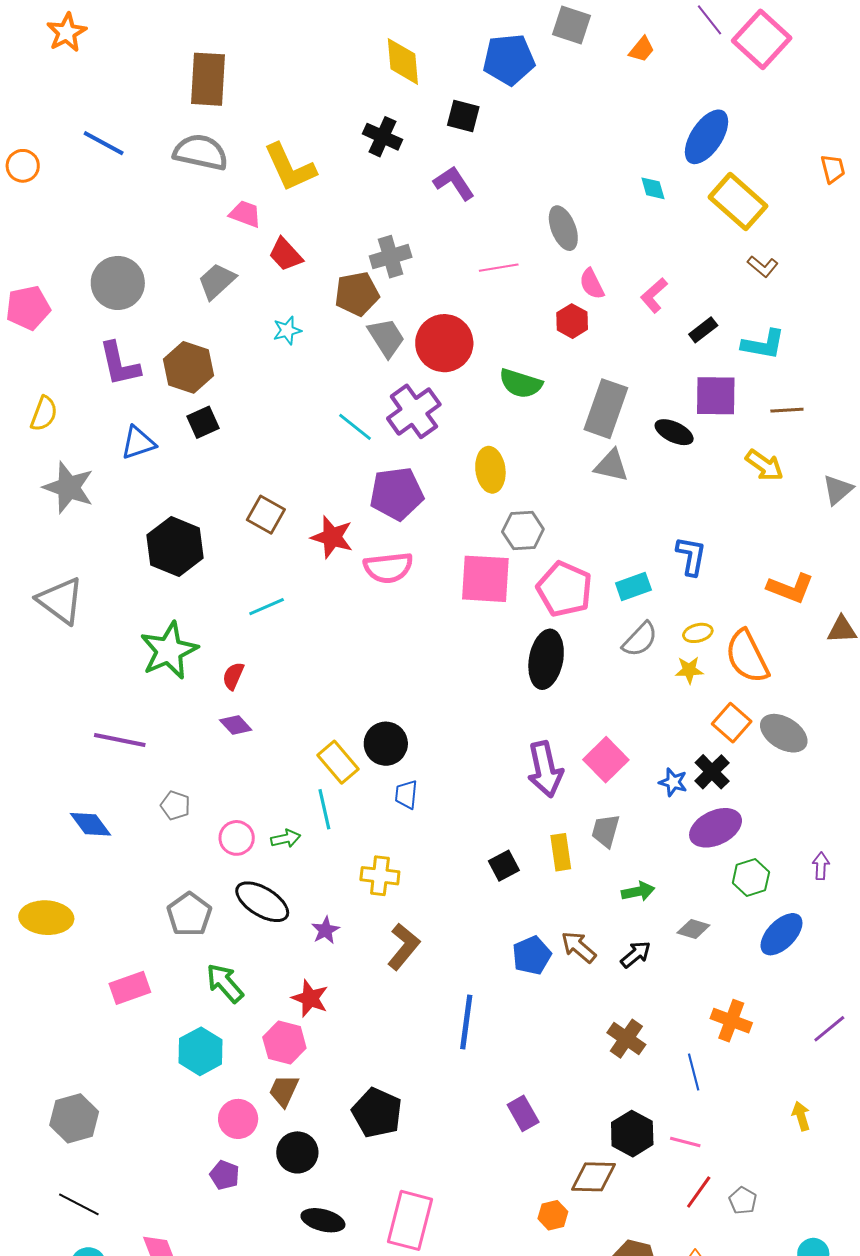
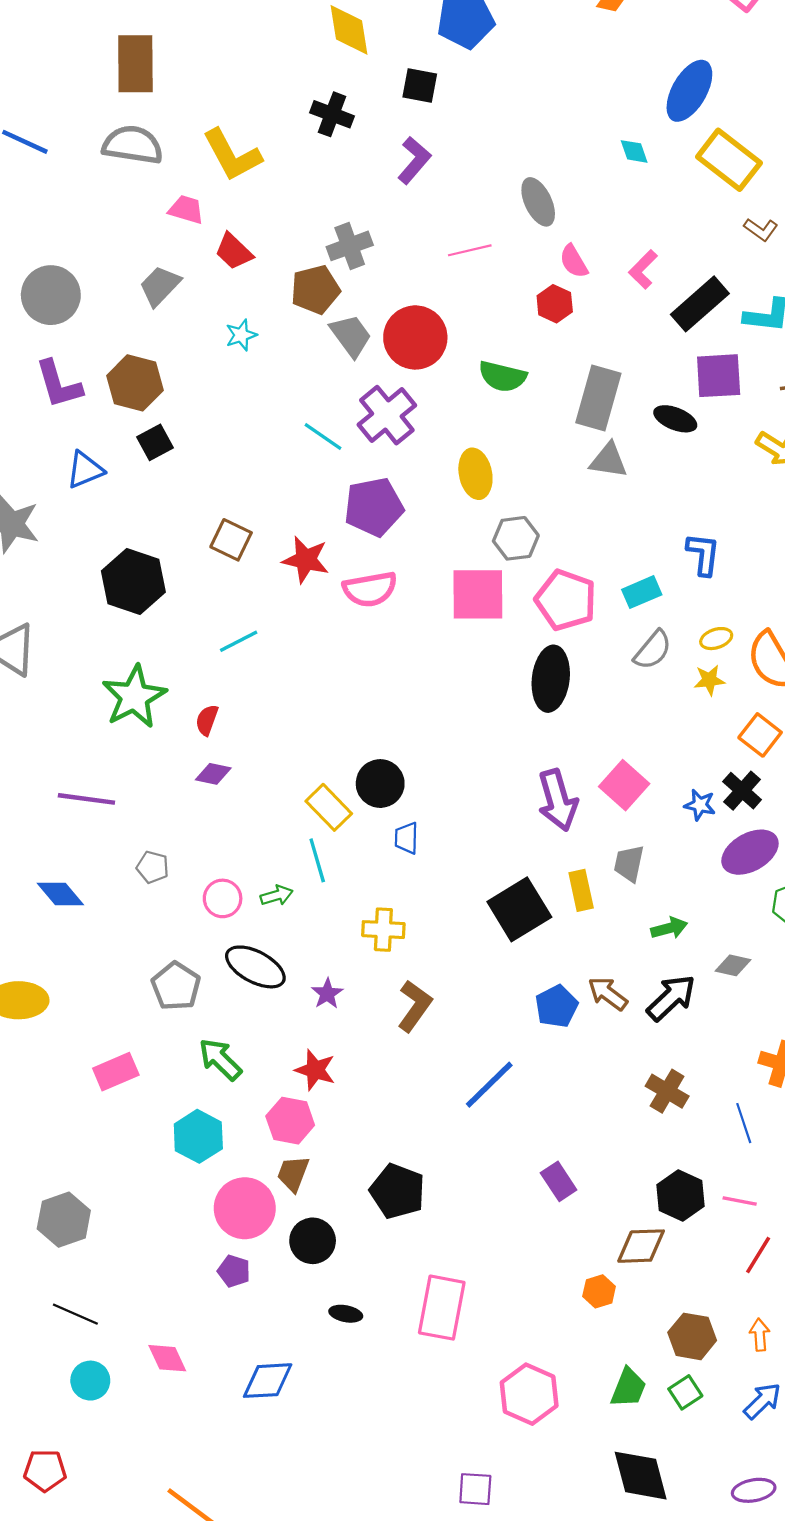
purple L-shape: (454, 183) -> (414, 160), turned 78
black rectangle: (703, 330) -> (700, 304), size x1.8
purple diamond: (236, 725) -> (213, 774), turned -32
black square: (504, 866) -> (519, 909), size x1.8
black arrow: (636, 954) -> (671, 998), size x1.5
blue line: (466, 1022) -> (489, 1085), turned 42
pink circle: (238, 1119) -> (245, 1208), size x1.4
black ellipse: (323, 1220) -> (346, 1314), size x0.7

